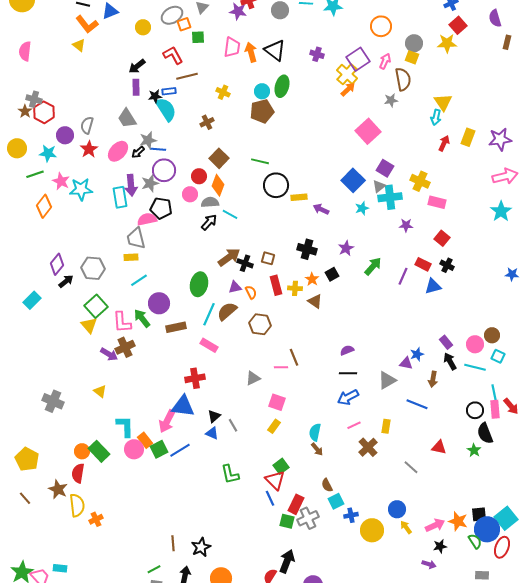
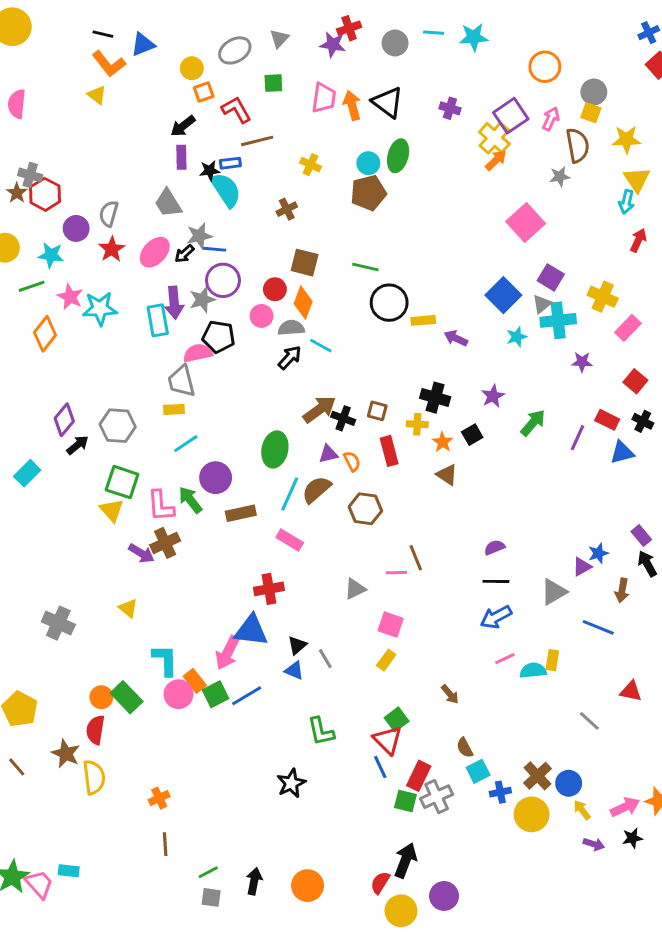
orange square: (184, 24) -> (204, 92), moved
yellow star: (447, 43) -> (626, 139), moved
brown square: (219, 158) -> (305, 263), turned -30
pink rectangle: (437, 202) -> (628, 328), turned -60
yellow cross: (295, 288) -> (417, 424), moved
green square: (96, 306) -> (122, 482), turned -30
purple triangle: (406, 363) -> (582, 567), turned -40
cyan semicircle: (315, 432) -> (533, 670), moved, turned 72
brown cross: (368, 447) -> (537, 776), moved
orange cross: (96, 519) -> (159, 798), moved
brown line: (173, 543) -> (165, 844), moved
black star: (201, 547) -> (291, 783), moved
purple arrow: (429, 564) -> (594, 844), moved

